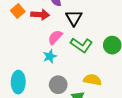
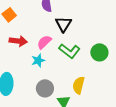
red arrow: (40, 15) -> (18, 41), moved
yellow semicircle: (92, 80) -> (79, 85), turned -90

